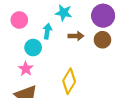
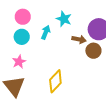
brown arrow: (76, 36) -> (79, 39), moved
cyan circle: (33, 48) -> (22, 37), moved

